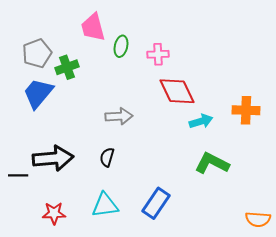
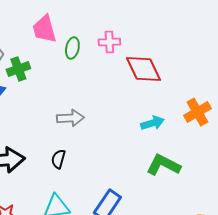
pink cross: (158, 54) -> (109, 42), moved
red diamond: (177, 91) -> (143, 69), moved
orange cross: (246, 110) -> (197, 112), turned -32

